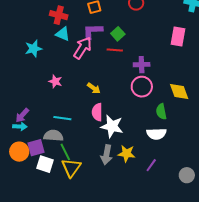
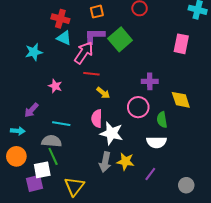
green square: (118, 34) -> (120, 39), size x1.6
red line: (115, 50) -> (91, 74), moved
purple cross: (142, 65) -> (150, 81), moved
pink circle: (142, 87) -> (138, 107), moved
yellow arrow: (94, 88) -> (103, 93), moved
purple arrow: (22, 115) -> (31, 110), moved
purple square: (36, 148) -> (34, 183), moved
green line: (65, 152) -> (53, 156), moved
white square: (45, 164) -> (42, 170), turned -30
yellow triangle: (71, 168) -> (74, 186), moved

